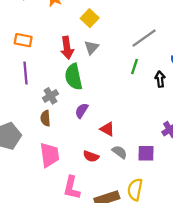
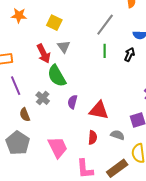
black arrow: (160, 79) -> (129, 55), turned 48
brown semicircle: (45, 118) -> (25, 115), moved
red triangle: (107, 129) -> (99, 110), size x1.5
gray semicircle: (120, 152) -> (118, 135), moved
red semicircle: (91, 156) -> (93, 137), turned -88

